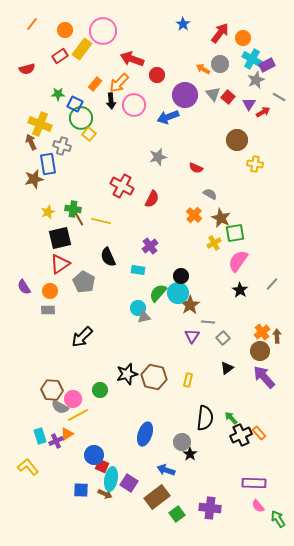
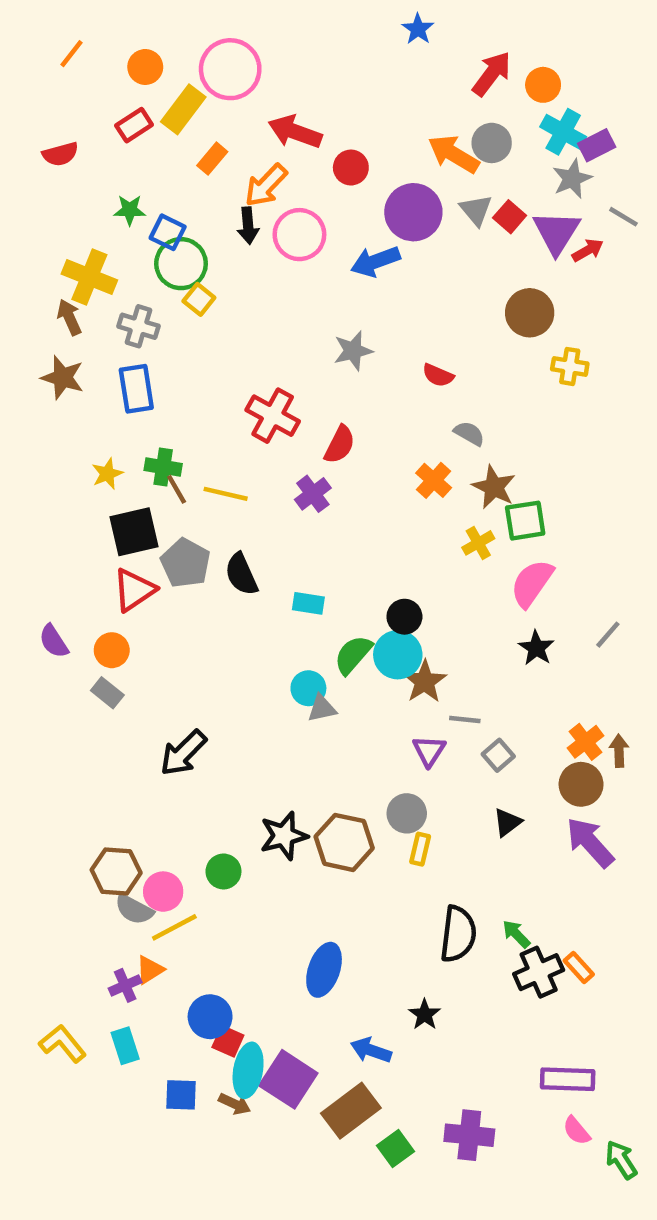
blue star: (183, 24) -> (418, 29), moved
orange arrow: (203, 69) -> (454, 154), size x1.6
orange rectangle: (95, 84) -> (212, 159), moved
purple triangle: (249, 104) -> (556, 232), size x1.6
blue rectangle: (48, 164) -> (136, 389), moved
brown star: (34, 179) -> (63, 378), moved, turned 30
purple cross: (150, 246) -> (313, 494), moved
gray pentagon: (84, 282) -> (185, 563), moved
gray rectangle: (48, 310) -> (107, 693), turned 40
cyan rectangle: (40, 436) -> (125, 1046), moved
gray circle: (182, 442) -> (407, 813), moved
purple square: (129, 483) -> (288, 1079), size x1.4

